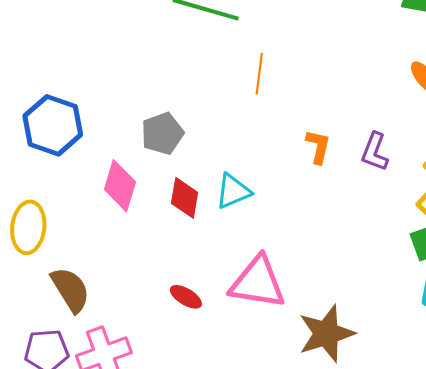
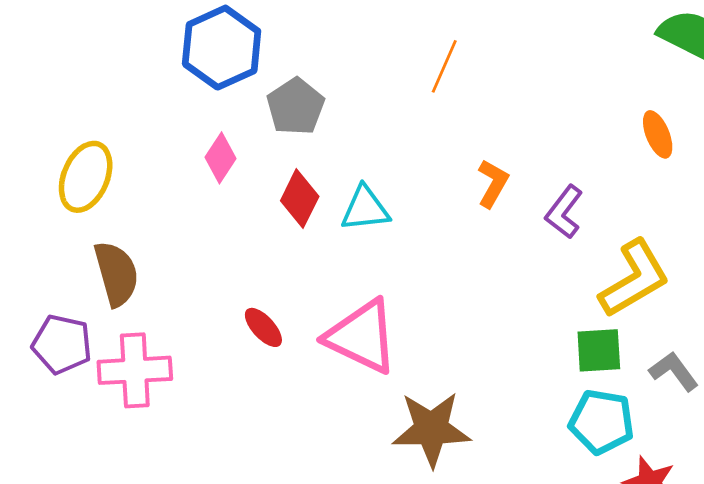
blue hexagon: (53, 125) -> (222, 48), moved
gray pentagon: (162, 133) -> (296, 107), turned -30
pink diamond: (120, 186) -> (220, 158), size x0.7

